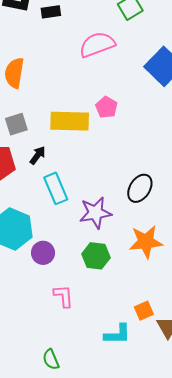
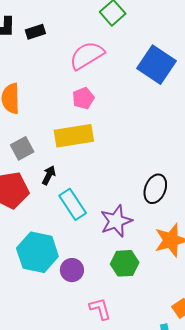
pink pentagon: (106, 107) -> (83, 98), moved, turned 30

